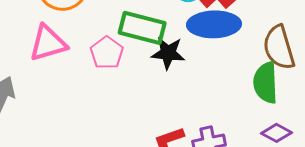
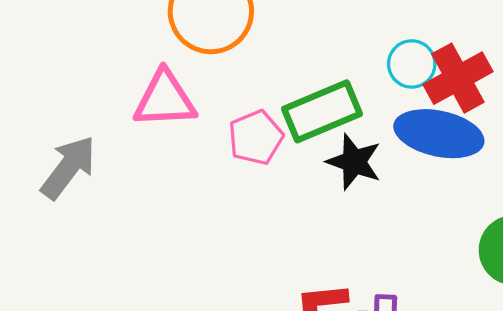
green rectangle: (142, 28) -> (322, 111), turned -51

